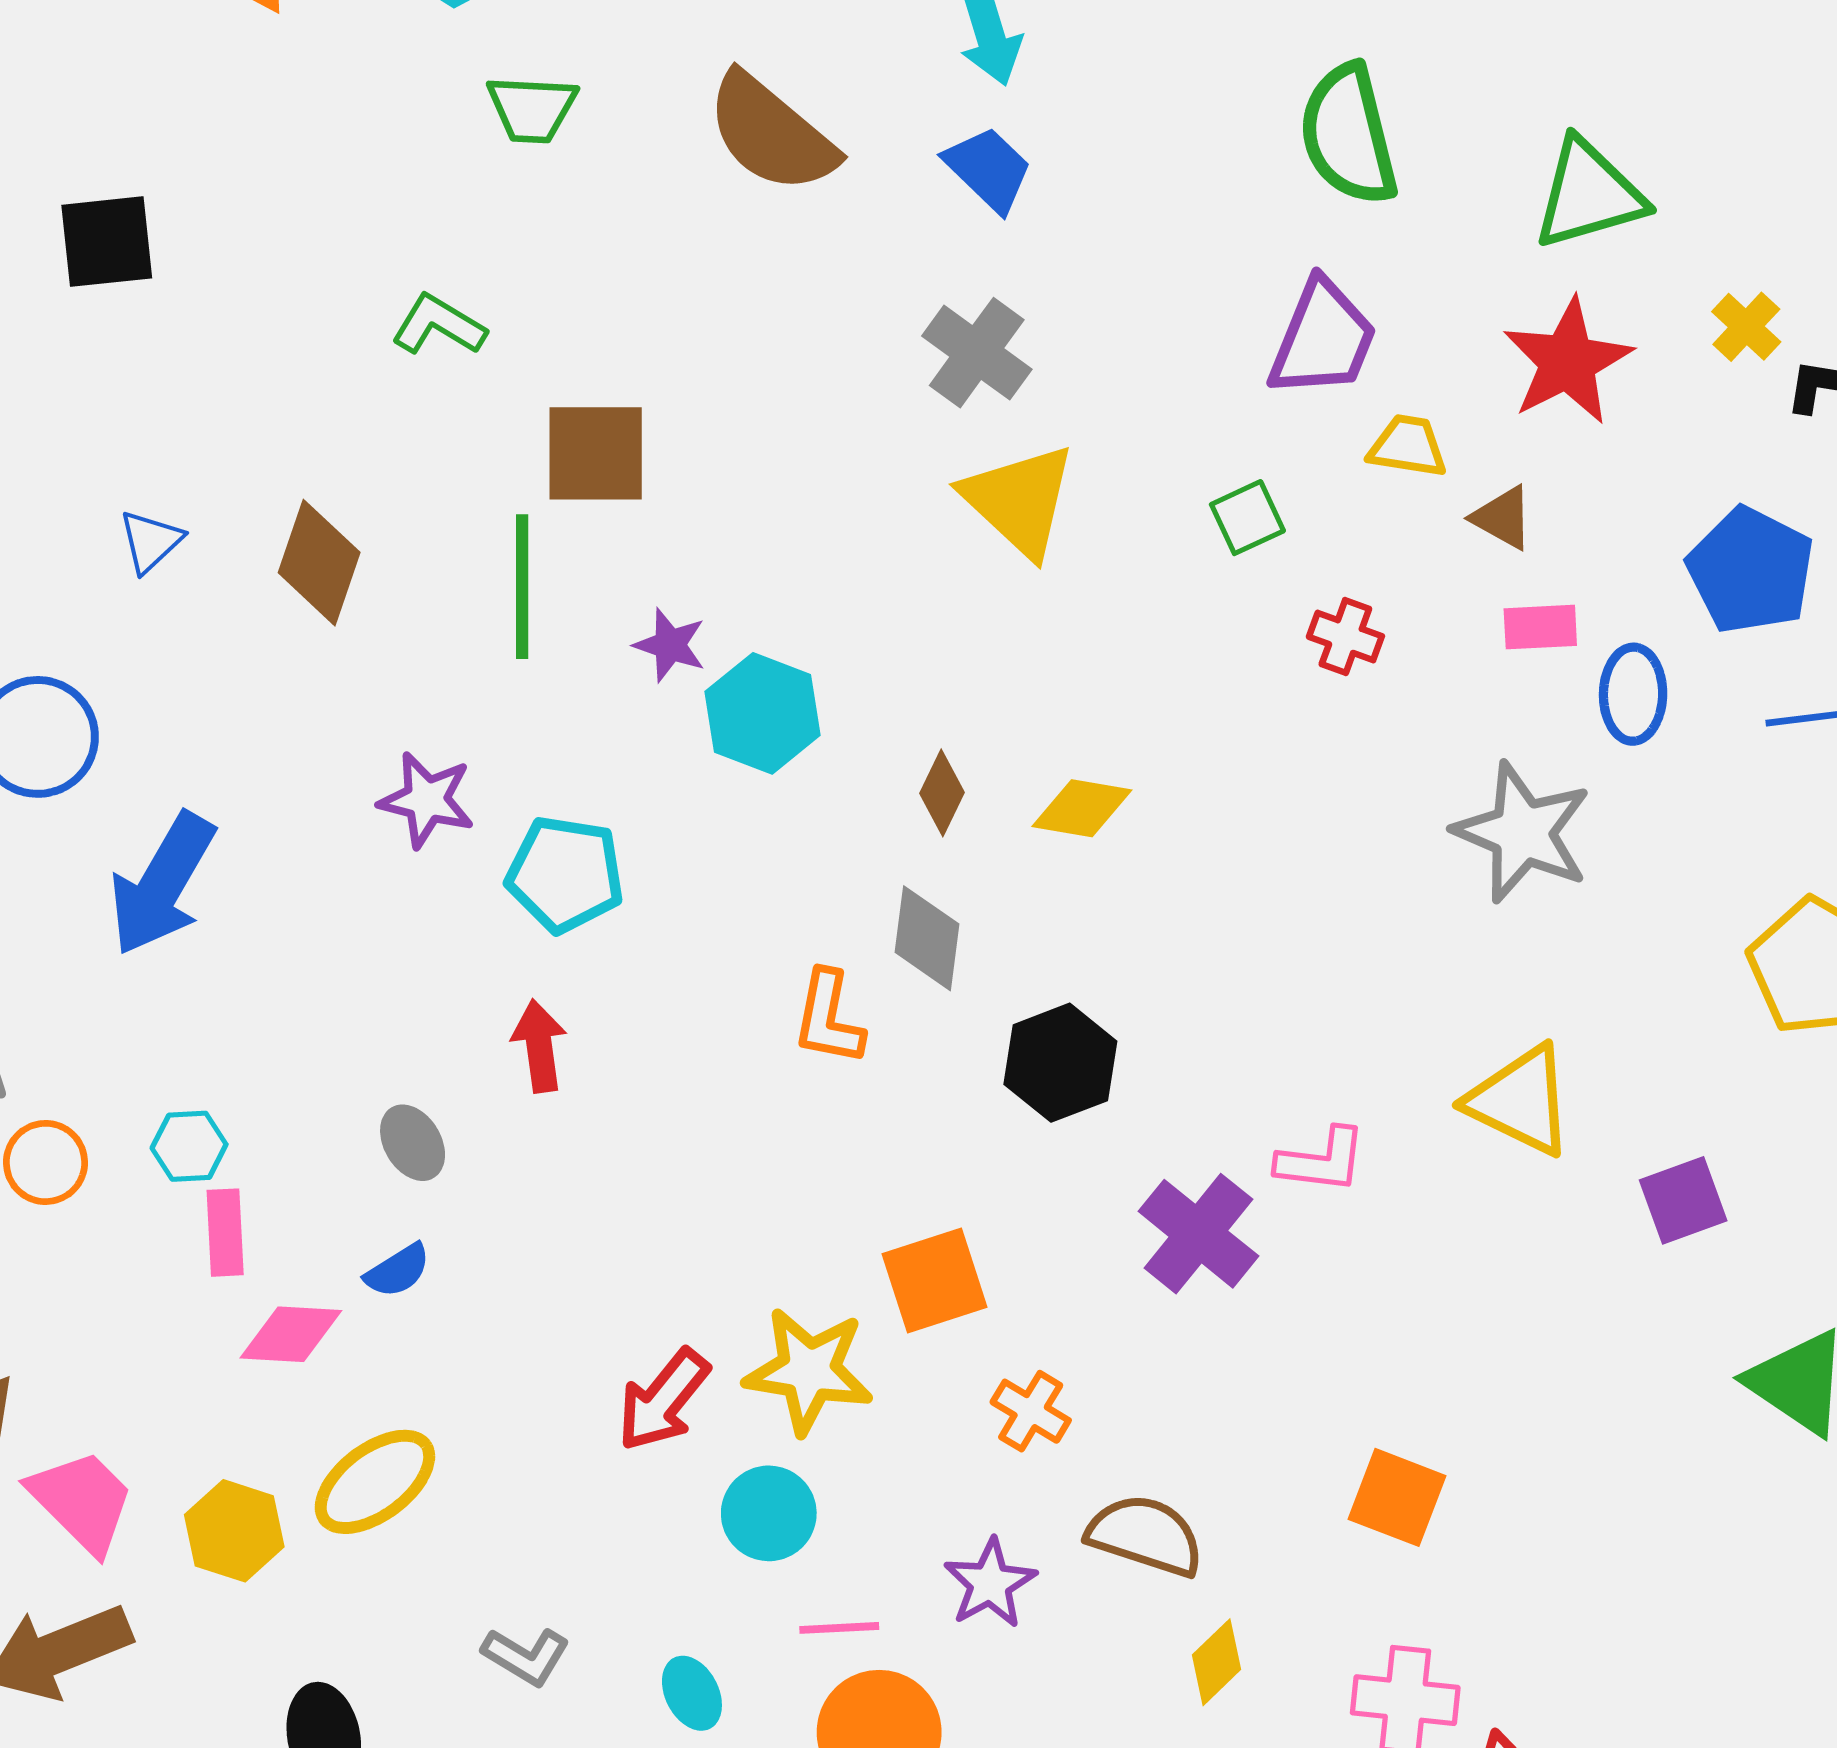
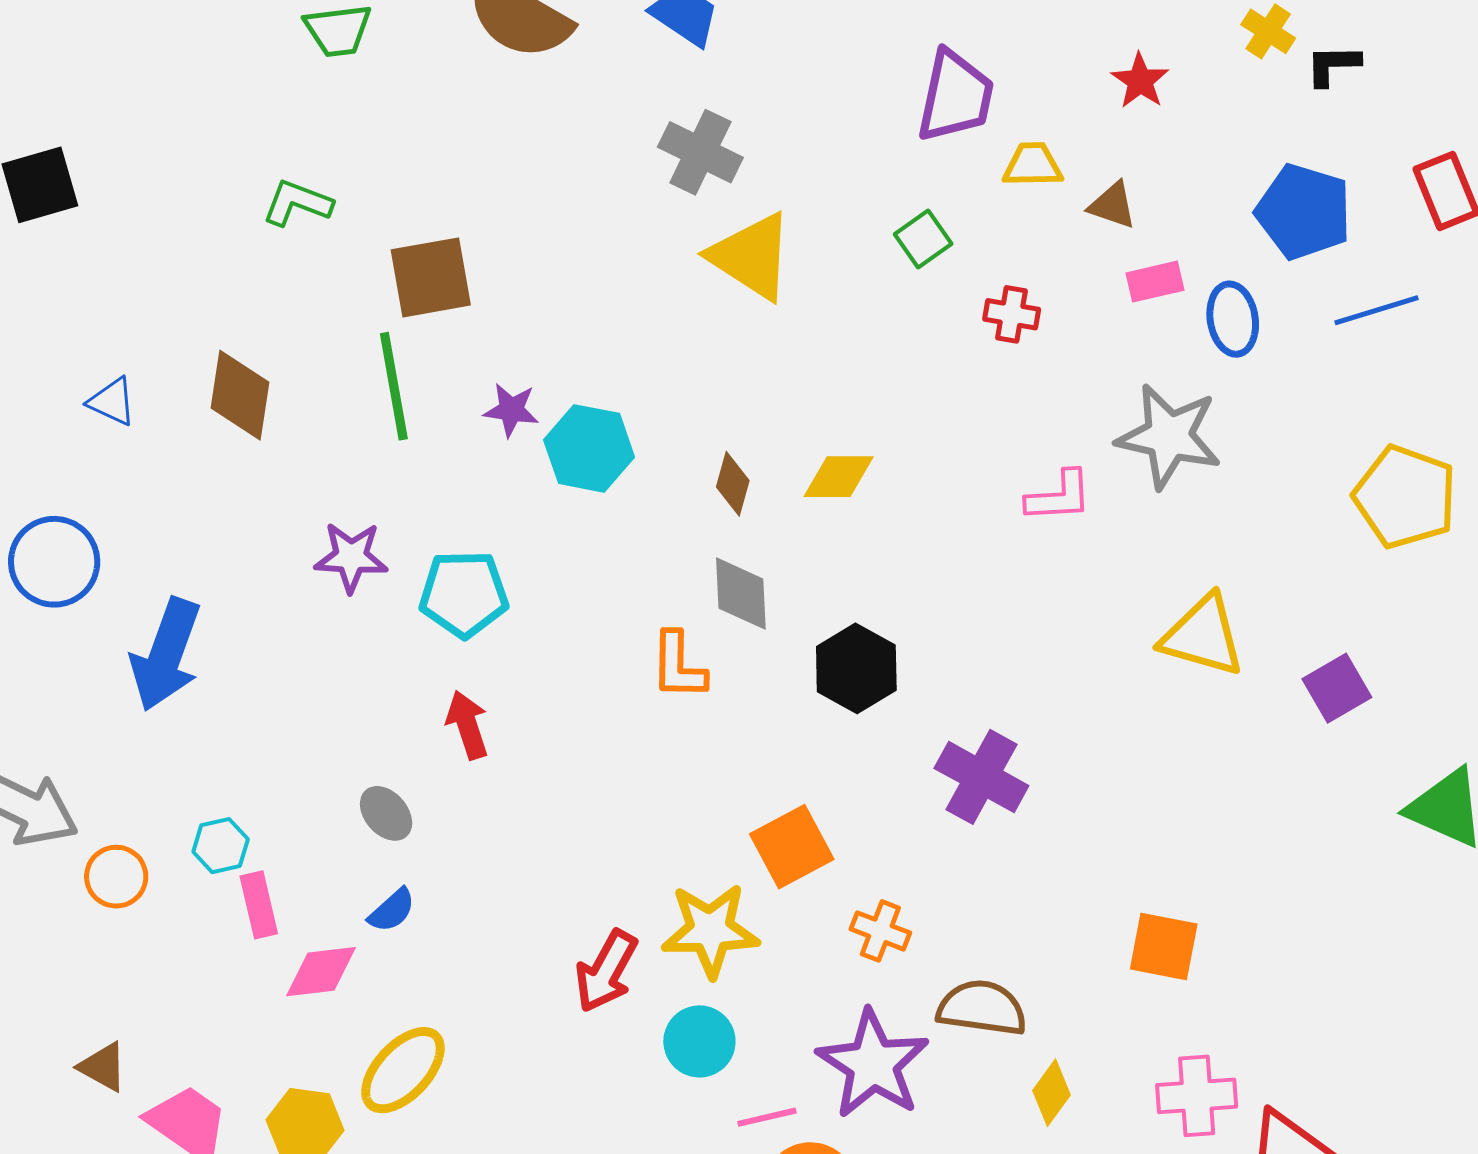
red star: (1568, 362) -> (1140, 81), size x0.6
blue triangle: (151, 541) -> (112, 402), turned -42
pink L-shape: (1322, 1160) -> (1059, 496), moved
purple star: (990, 1583) -> (873, 1064), size x1.6

